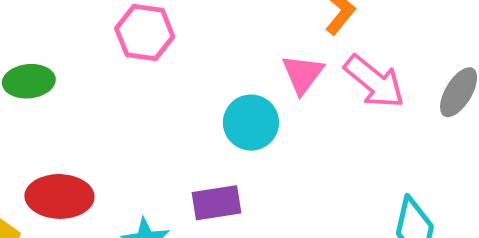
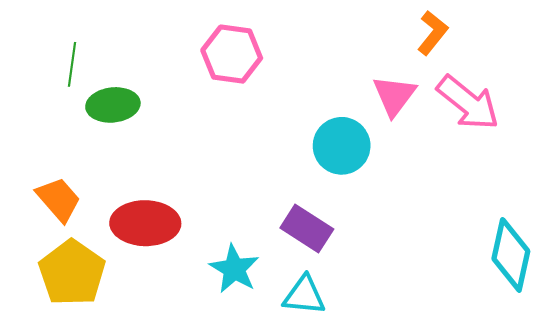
purple rectangle: (217, 203) -> (307, 229), turned 42

